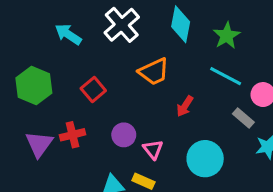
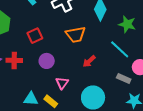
green star: (227, 36) -> (127, 24), turned 30
gray rectangle: (243, 118) -> (124, 78), turned -32
purple circle: (124, 135) -> (47, 61), moved

